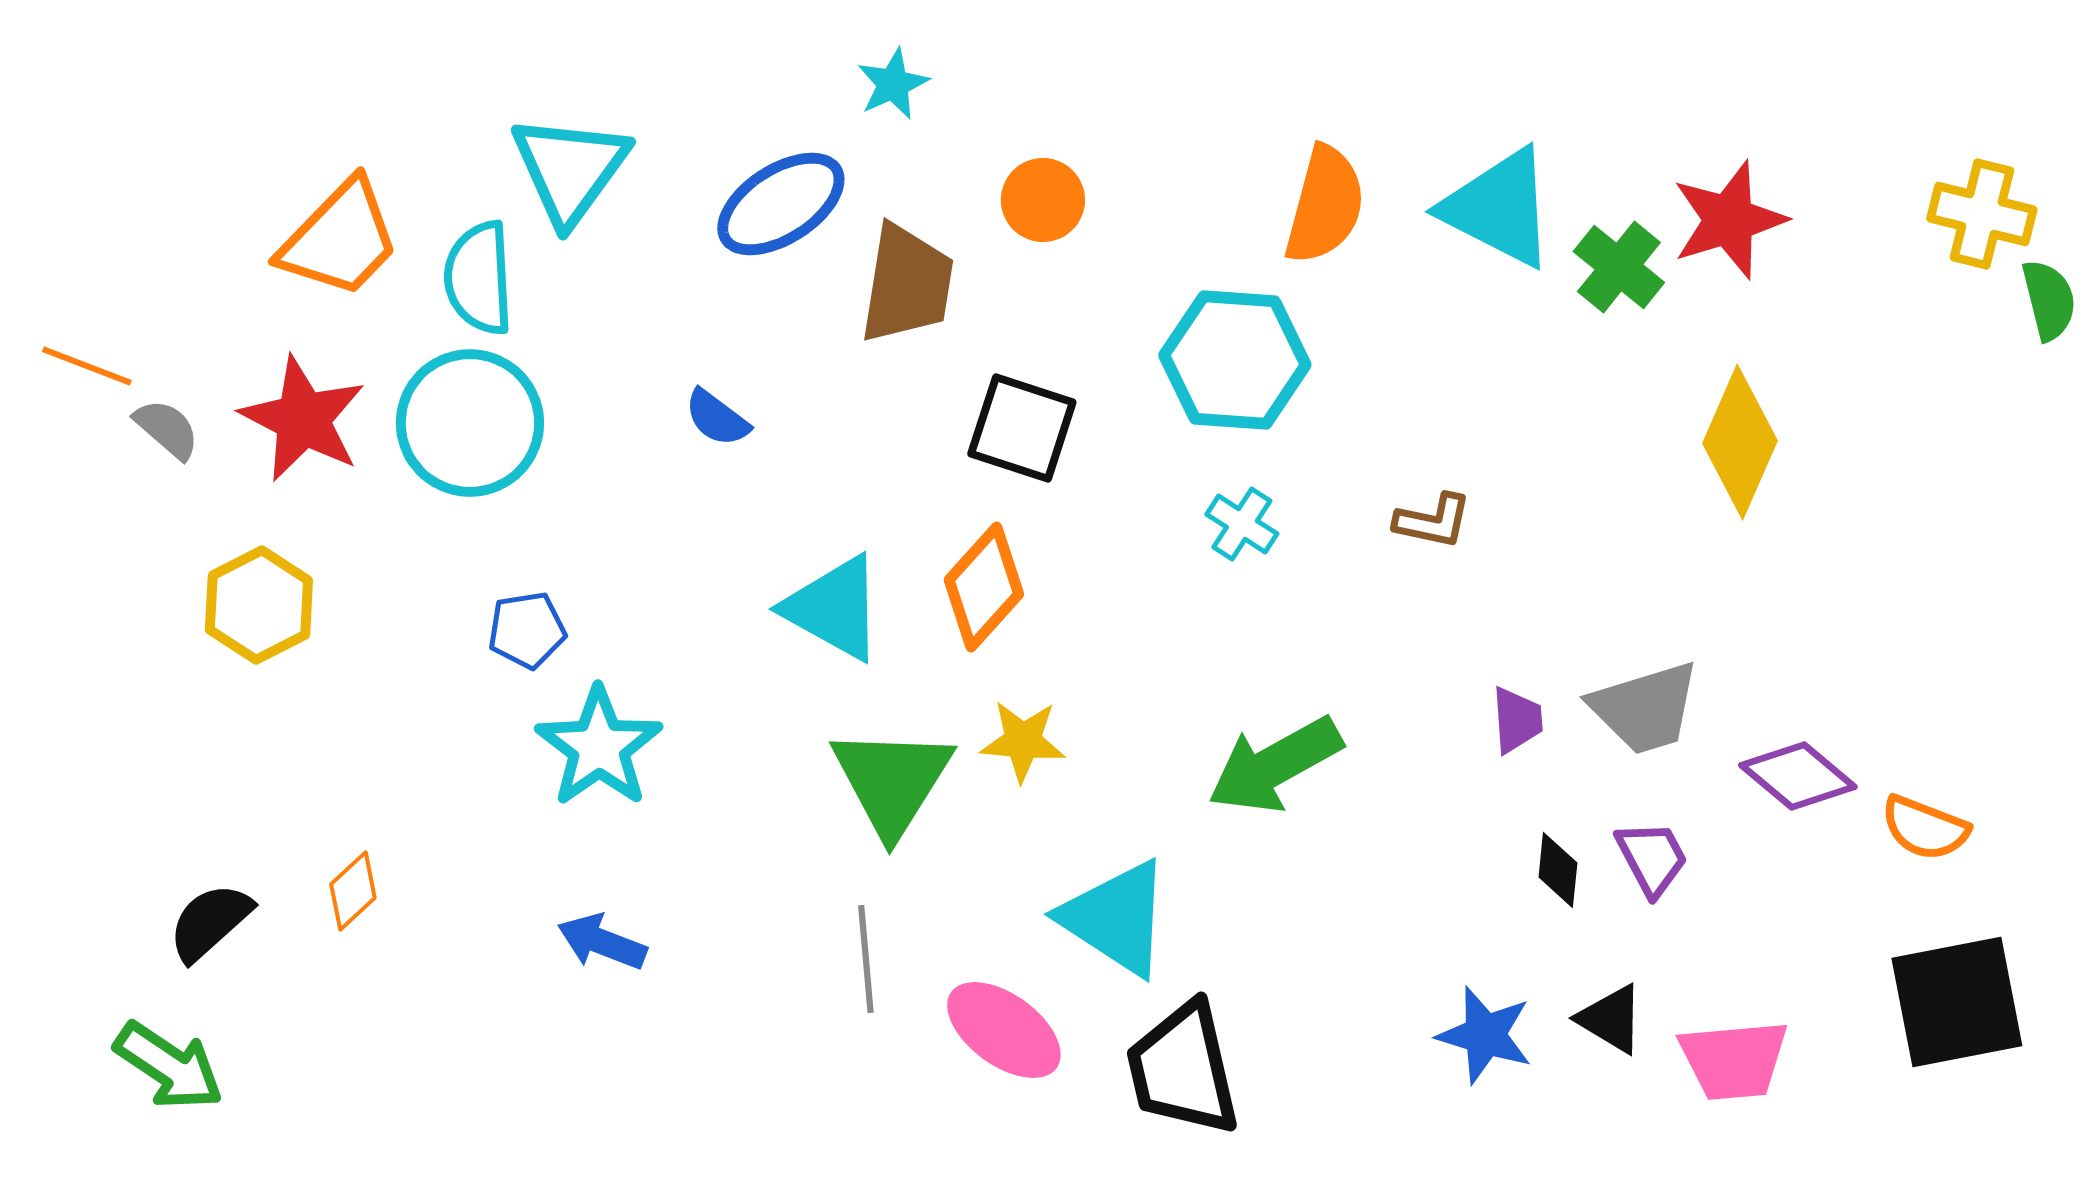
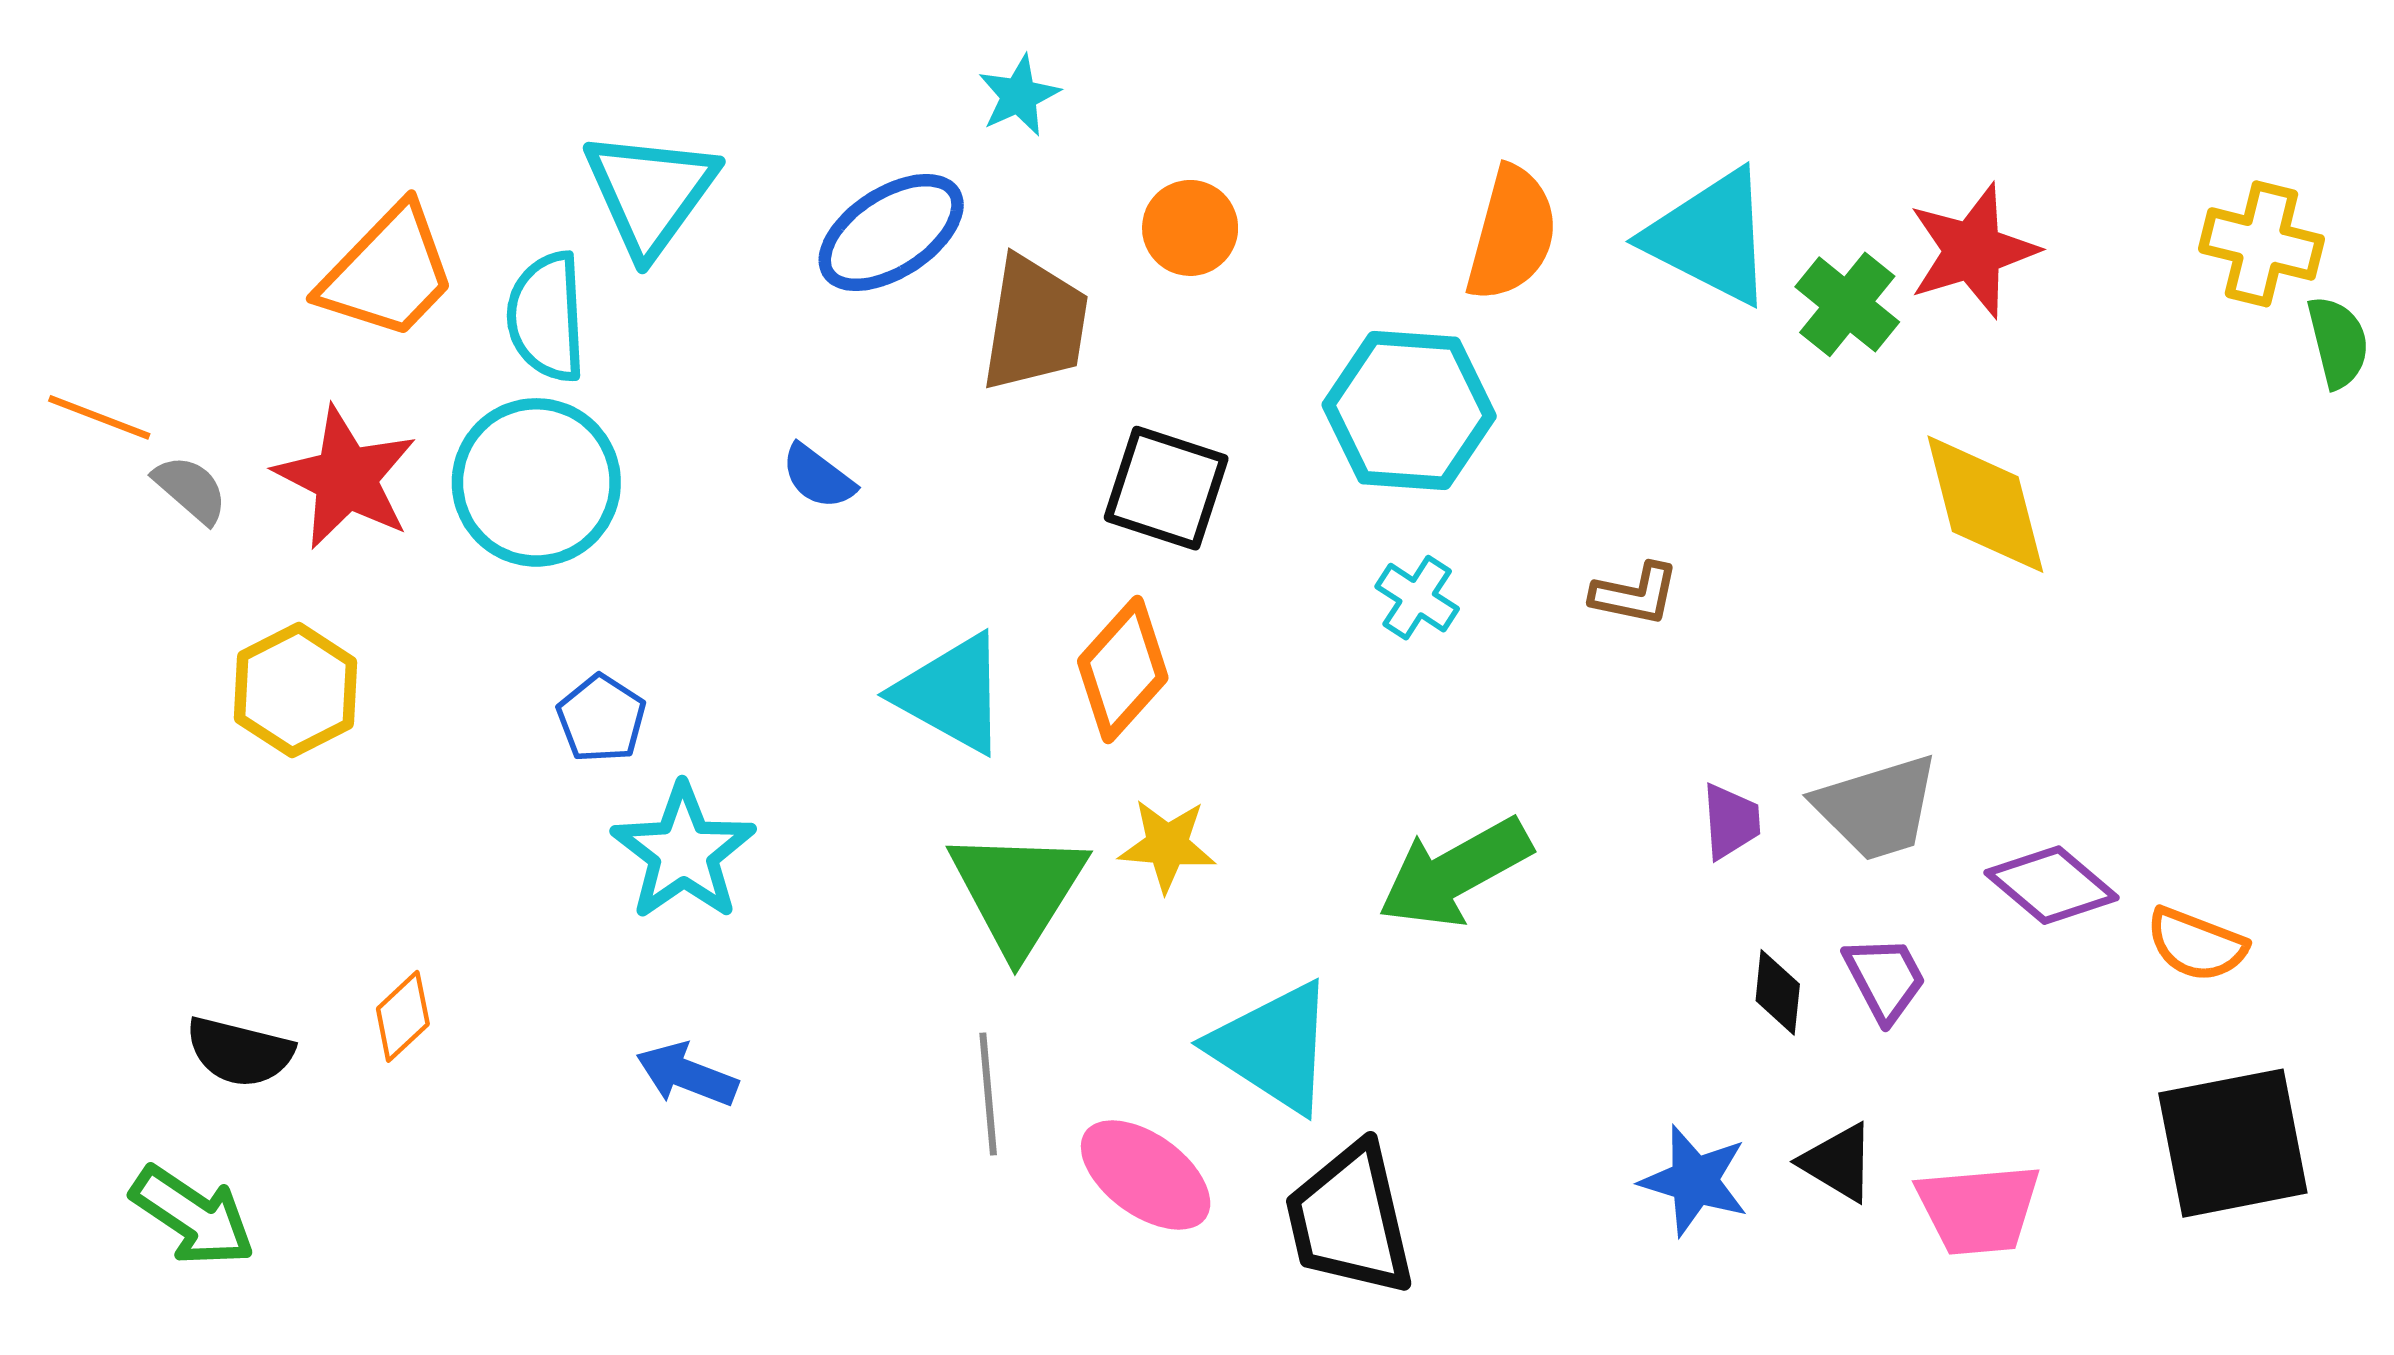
yellow diamond: (1740, 442) -> (1985, 504), turned -38
blue pentagon: (527, 630) -> (601, 719), turned -30
black semicircle: (210, 922) -> (240, 1052), turned -124

